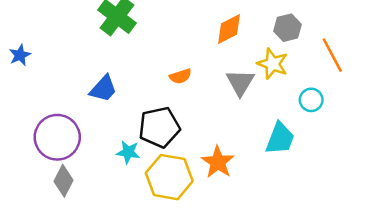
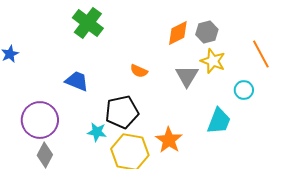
gray hexagon: (287, 28) -> (207, 32), moved
orange semicircle: (180, 76) -> (139, 71), turned 42
blue trapezoid: (103, 89) -> (77, 81), turned -110

